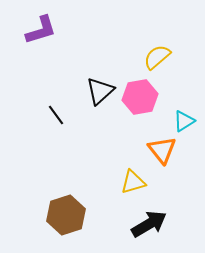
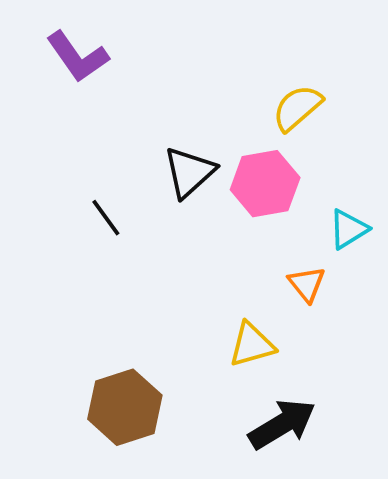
purple L-shape: (41, 30) -> (77, 57), turned 72
orange triangle: (162, 150) -> (307, 284), size x0.7

